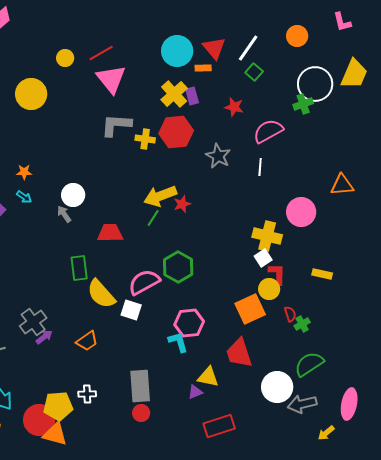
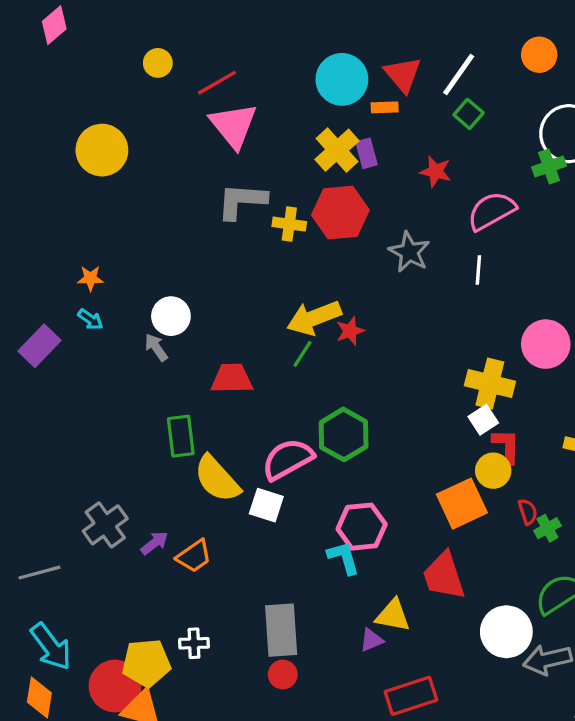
yellow circle: (65, 58) -> (158, 63), moved
purple arrow: (44, 337) -> (155, 543), moved

